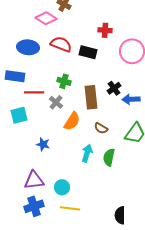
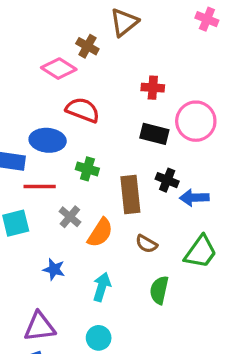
blue ellipse: (28, 47) -> (48, 140), moved
black rectangle: (88, 52) -> (154, 134), moved
black cross: (114, 88) -> (167, 180), turned -32
gray cross: (56, 102) -> (70, 217), moved
cyan arrow: (87, 153) -> (102, 287), moved
cyan circle: (62, 187) -> (99, 338), moved

